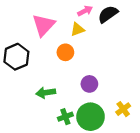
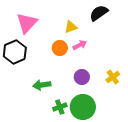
pink arrow: (85, 11) -> (80, 45), moved
pink triangle: (44, 25) -> (27, 23), moved
yellow cross: (123, 109) -> (113, 77), moved

